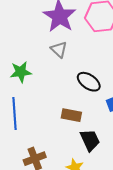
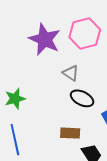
gray triangle: (59, 49) -> (71, 73), moved

